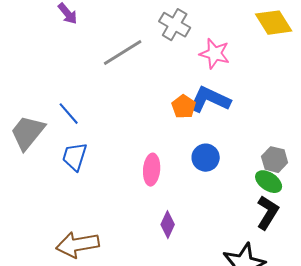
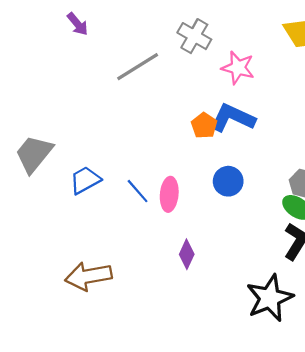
blue line: (69, 114) -> (138, 191), moved
blue trapezoid: (75, 157) -> (85, 180), turned 44

